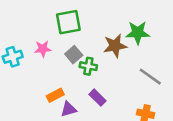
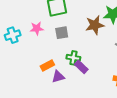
gray square: (74, 55) -> (62, 33), turned 32
green cross: (88, 66) -> (73, 58), moved

